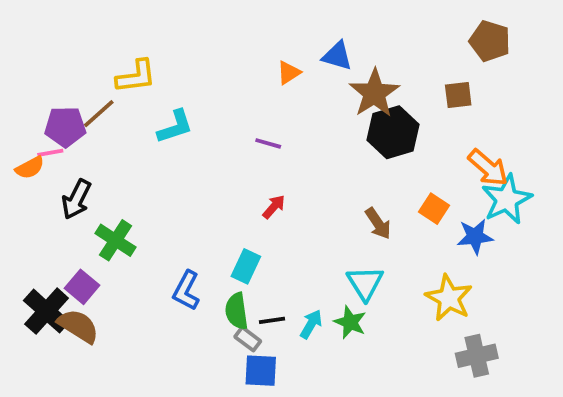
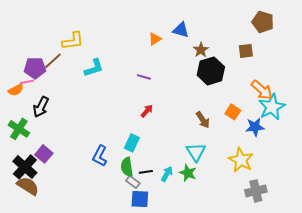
brown star: (374, 93) -> (201, 50), size x0.6
green cross: (115, 240) -> (19, 129), moved
brown semicircle: (78, 326) -> (28, 186), moved

